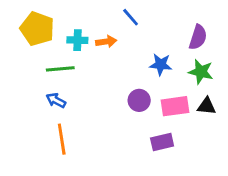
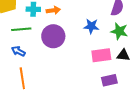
purple circle: (139, 100) -> (53, 36), moved, size x1.5
purple rectangle: (162, 142) -> (109, 80), moved

